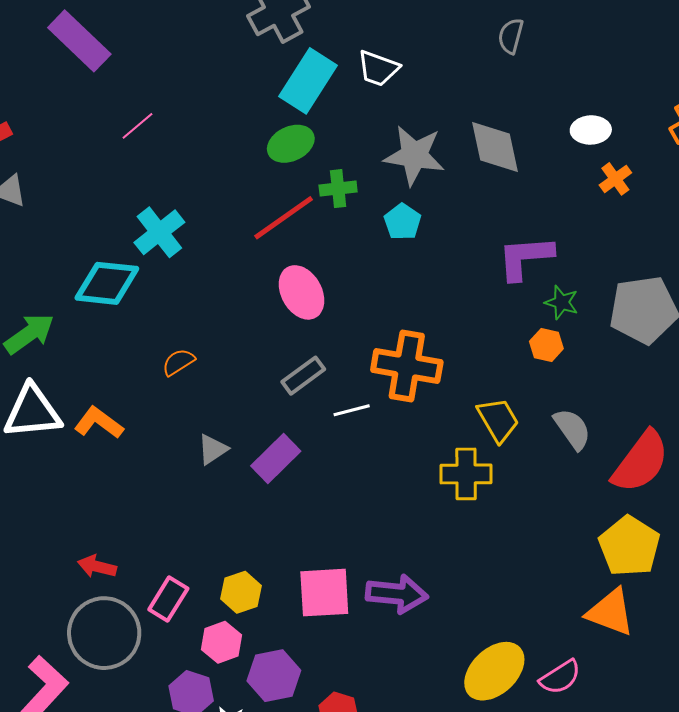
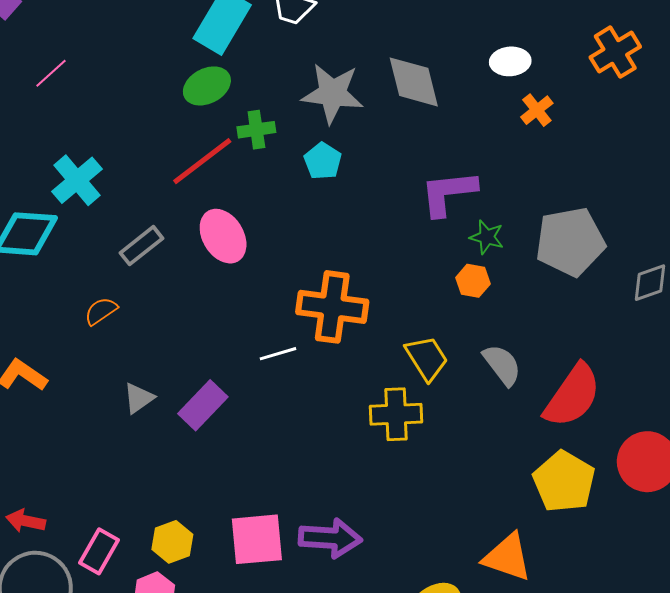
gray rectangle: (303, 376) -> (142, 246), moved
orange triangle: (610, 612) -> (507, 557), moved

